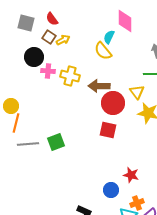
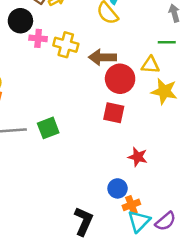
yellow triangle: (137, 92) -> (150, 65), turned -49
red star: (131, 175) -> (138, 157), moved
orange cross: (137, 203) -> (131, 205), moved

